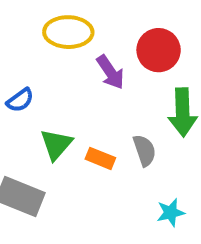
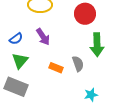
purple arrow: (110, 72) -> (43, 37), moved
green triangle: (56, 144) -> (20, 61), moved

